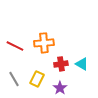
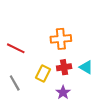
orange cross: (44, 43) -> (61, 39), moved
yellow rectangle: (37, 79) -> (43, 74), moved

